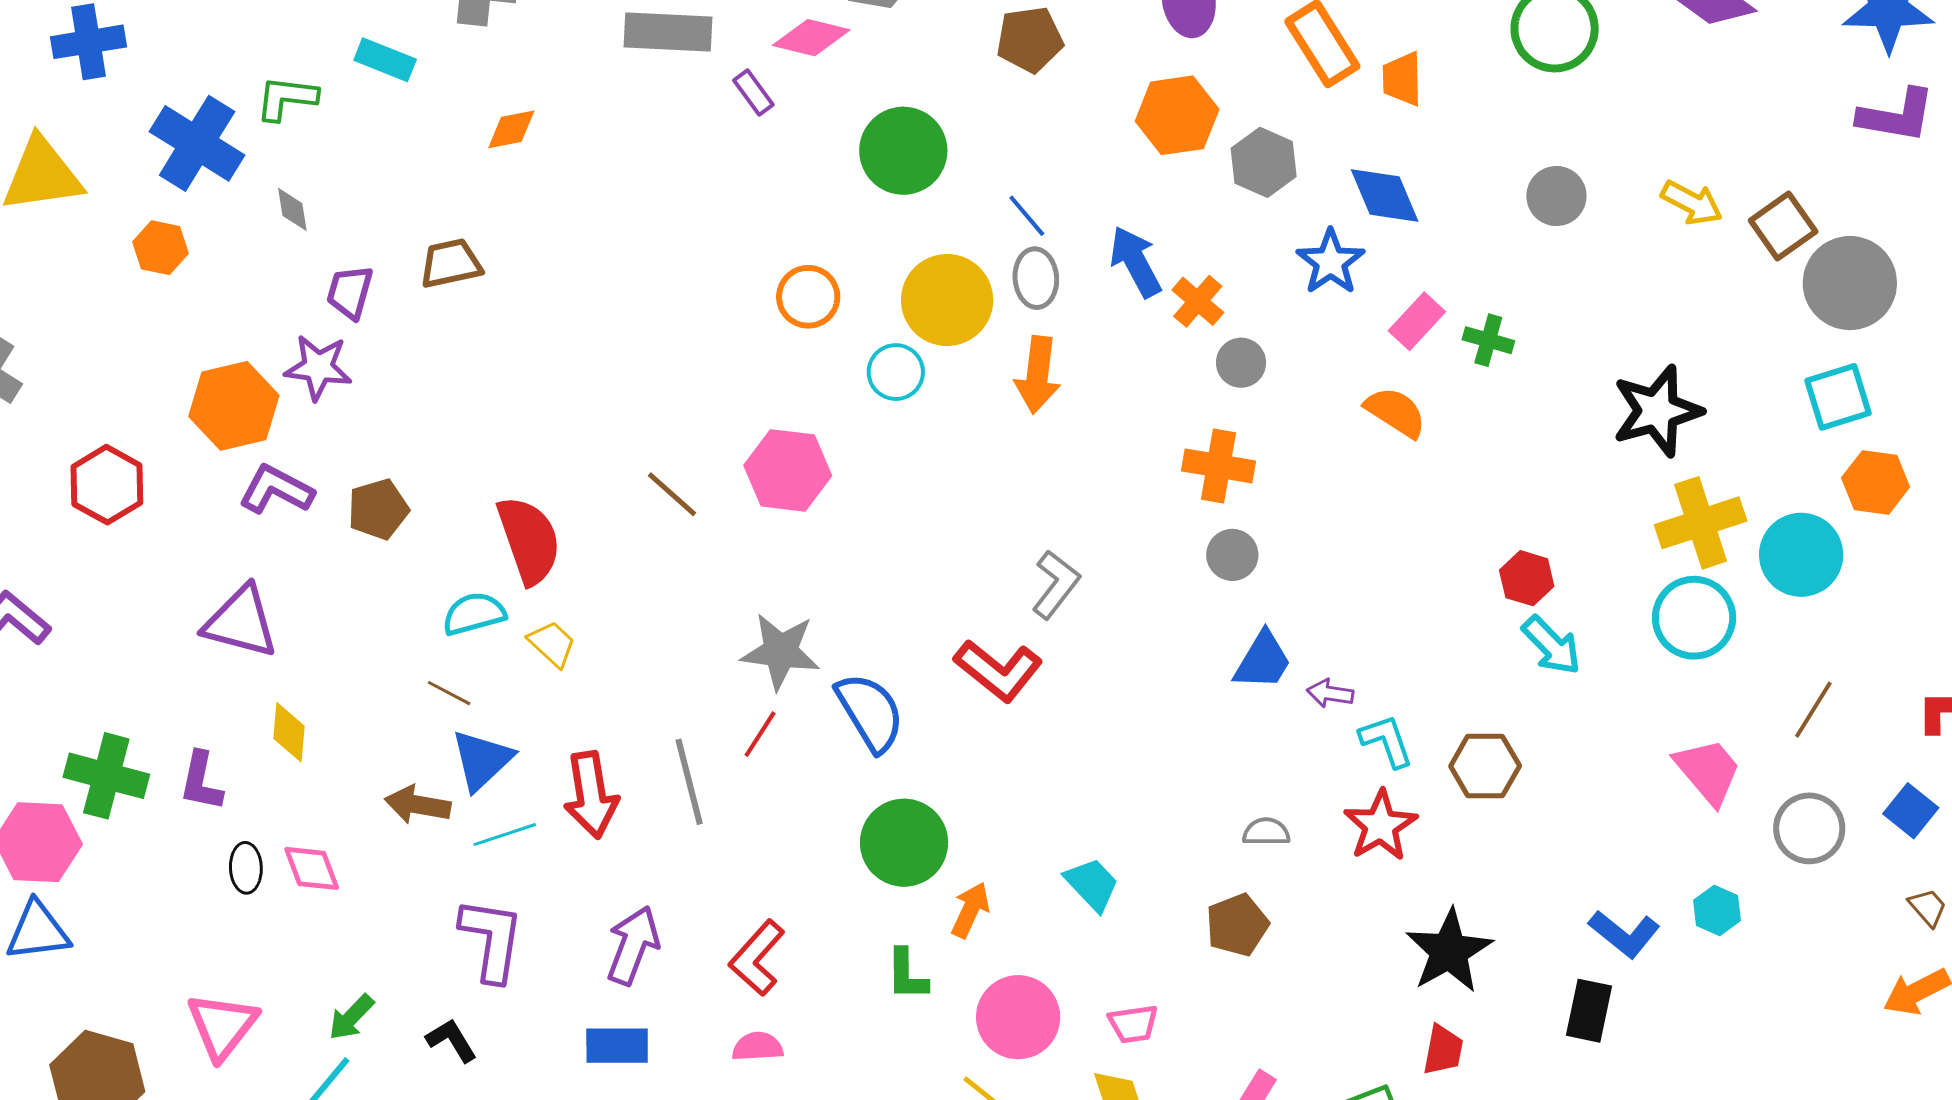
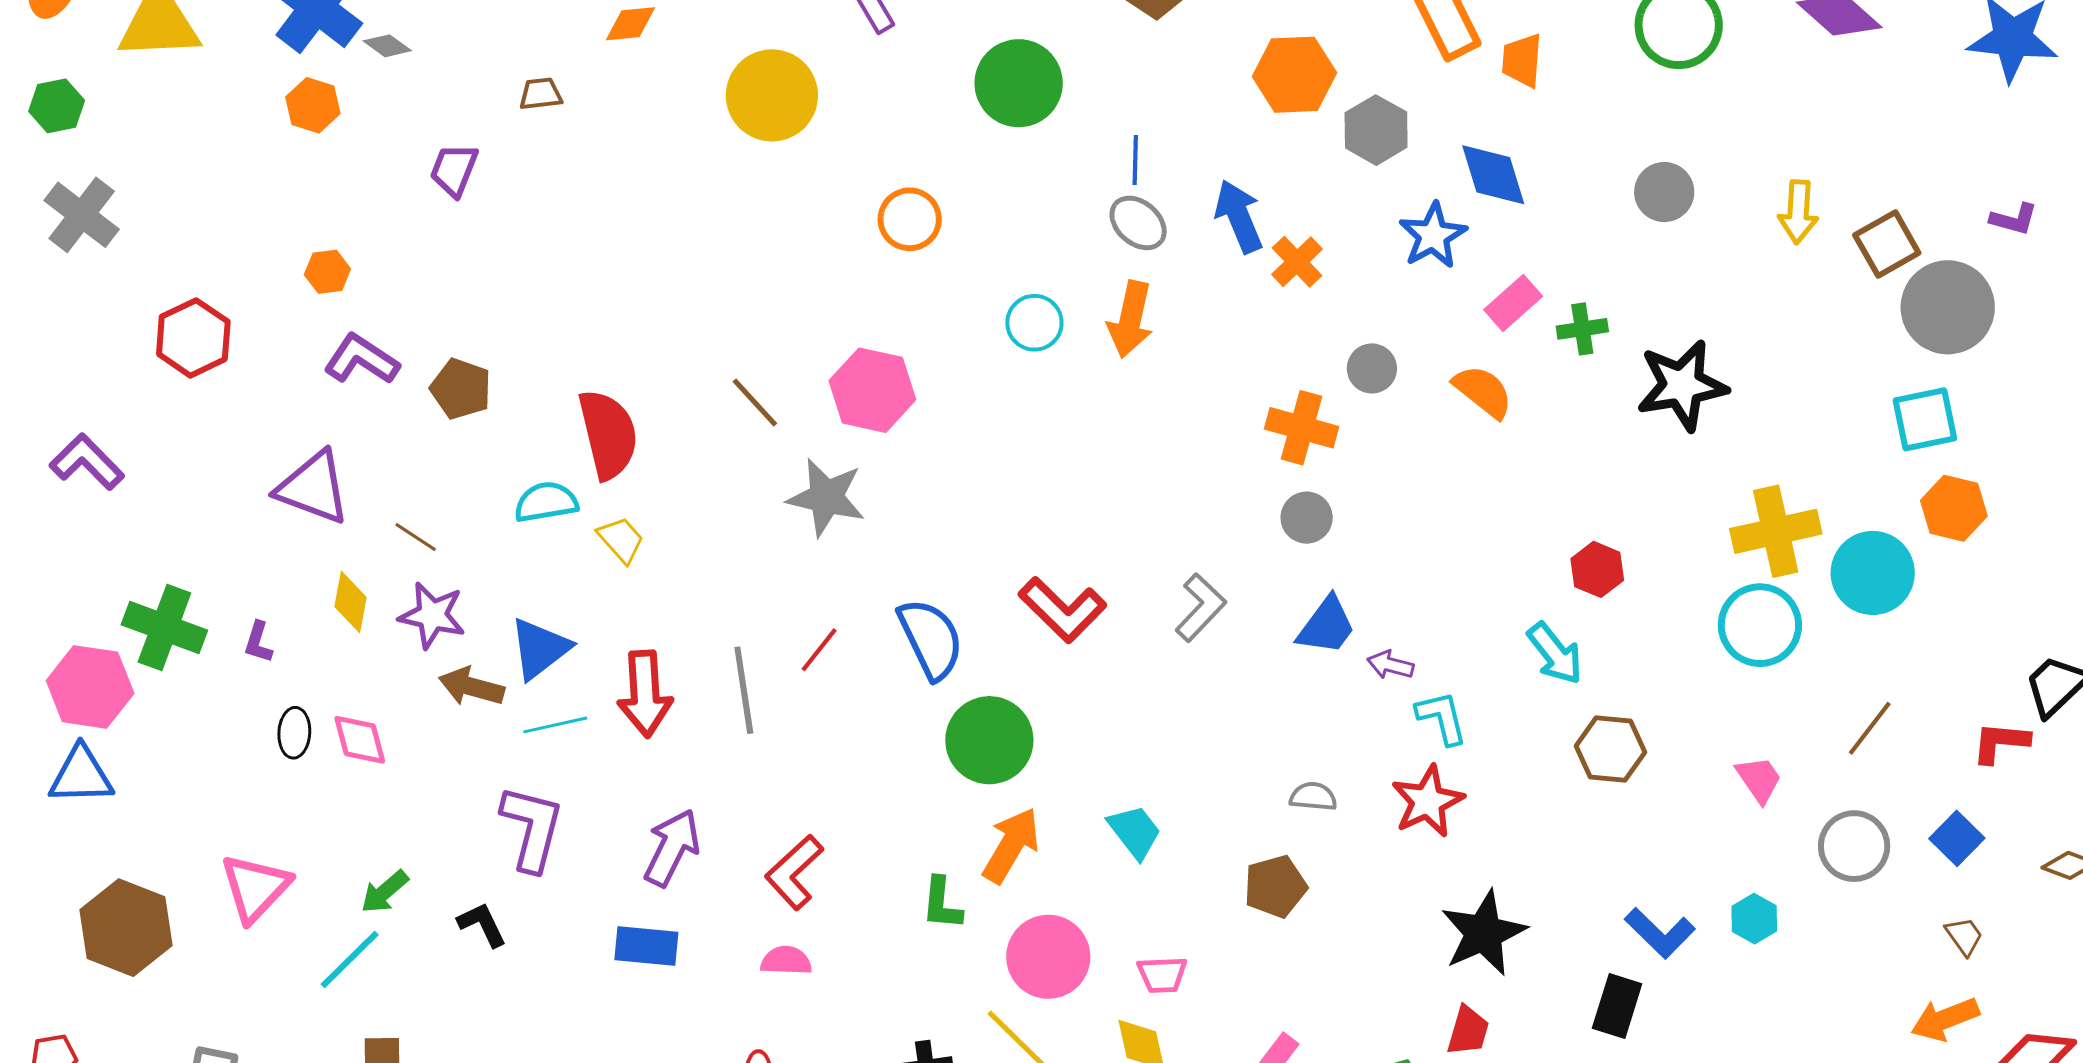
purple L-shape: (1896, 116) -> (2014, 219), moved, size x0.6
yellow arrow: (1692, 203) -> (1798, 212), turned 60
gray diamond: (292, 209) -> (387, 46), moved, turned -51
blue line: (1027, 216) -> (1135, 160), turned 36
orange hexagon: (161, 248) -> (313, 105), moved
brown trapezoid: (451, 263) -> (541, 94), moved, size x0.7
gray ellipse: (1036, 278) -> (1138, 223), turned -50
yellow circle: (947, 300) -> (772, 95), moved
green cross: (1488, 340) -> (1582, 329), turned -30
gray circle: (1241, 363) -> (1372, 368), moved
purple star: (318, 367) -> (432, 615), moved
cyan circle: (896, 372) -> (1034, 323), moved
orange hexagon: (234, 406) -> (327, 272), size x0.5
black star: (1657, 411) -> (1682, 385), moved
brown pentagon: (378, 509) -> (461, 389), turned 30
gray L-shape: (1056, 584) -> (1201, 607), moved
cyan arrow: (1551, 645) -> (1555, 653), moved
gray star: (780, 651) -> (826, 497), moved
brown line: (449, 693) -> (416, 537), moved
brown hexagon: (1485, 766) -> (1610, 749), moved
pink trapezoid: (1708, 771) -> (1759, 779), size x0.7
purple L-shape: (201, 781) -> (258, 642), size x0.7
green circle: (904, 843) -> (989, 740), moved
orange arrow: (970, 910) -> (1011, 845), size x1.4

